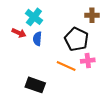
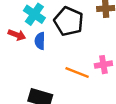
black pentagon: (76, 39) -> (69, 21), moved

